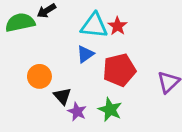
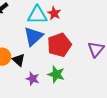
blue triangle: (85, 54) -> (33, 36), size x1.5
black triangle: (62, 96) -> (19, 60), moved

